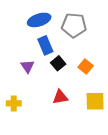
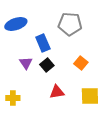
blue ellipse: (39, 20) -> (16, 24), moved
black square: (58, 63) -> (47, 65), moved

